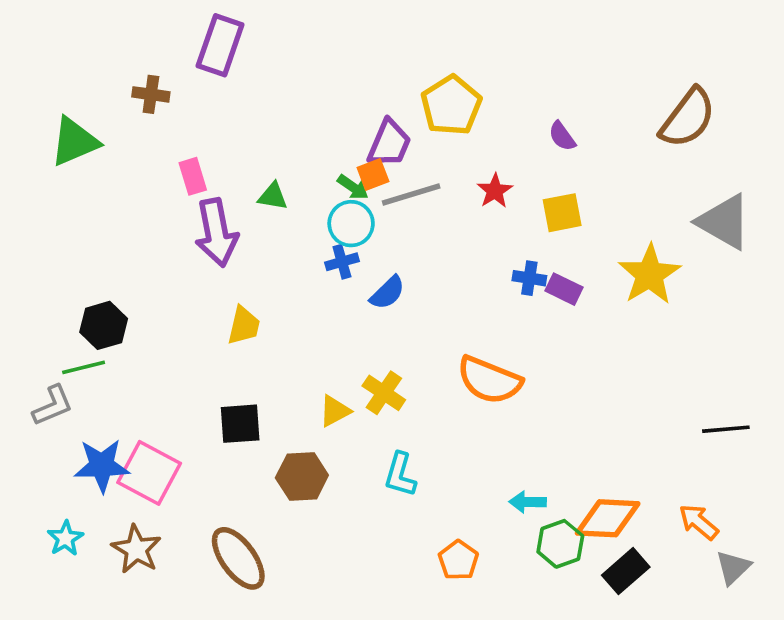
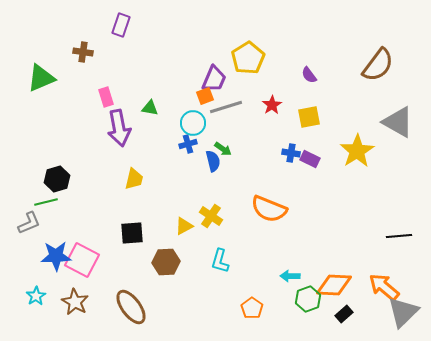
purple rectangle: (220, 45) -> (121, 25), size x0.7
green arrow: (353, 187) -> (223, 149), moved
blue semicircle: (387, 293) -> (213, 161), turned -60
orange arrow: (699, 522) -> (384, 287), size x1.4
gray triangle: (733, 567) -> (403, 312), size x1.6
black rectangle: (626, 571) -> (344, 314), size x0.7

